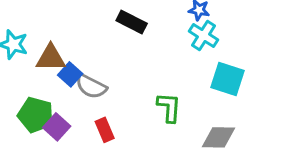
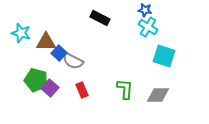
green L-shape: (169, 107) -> (125, 89), moved

